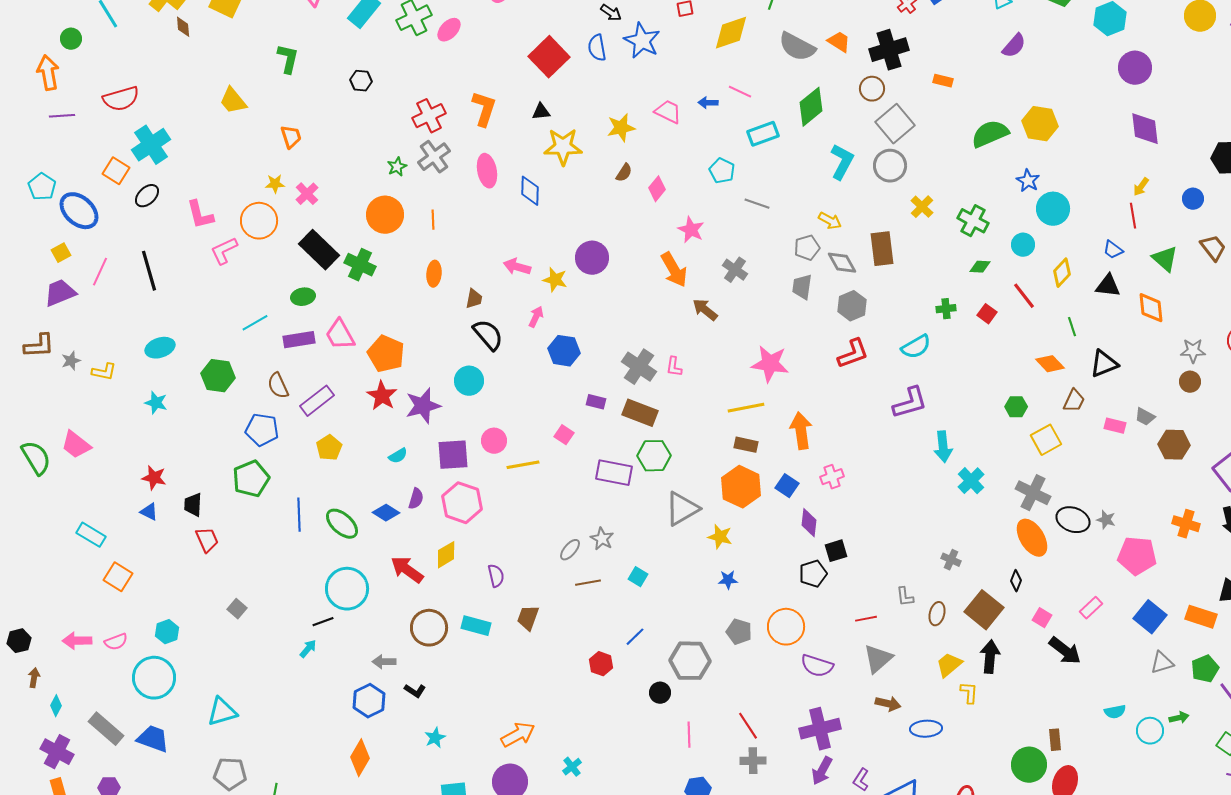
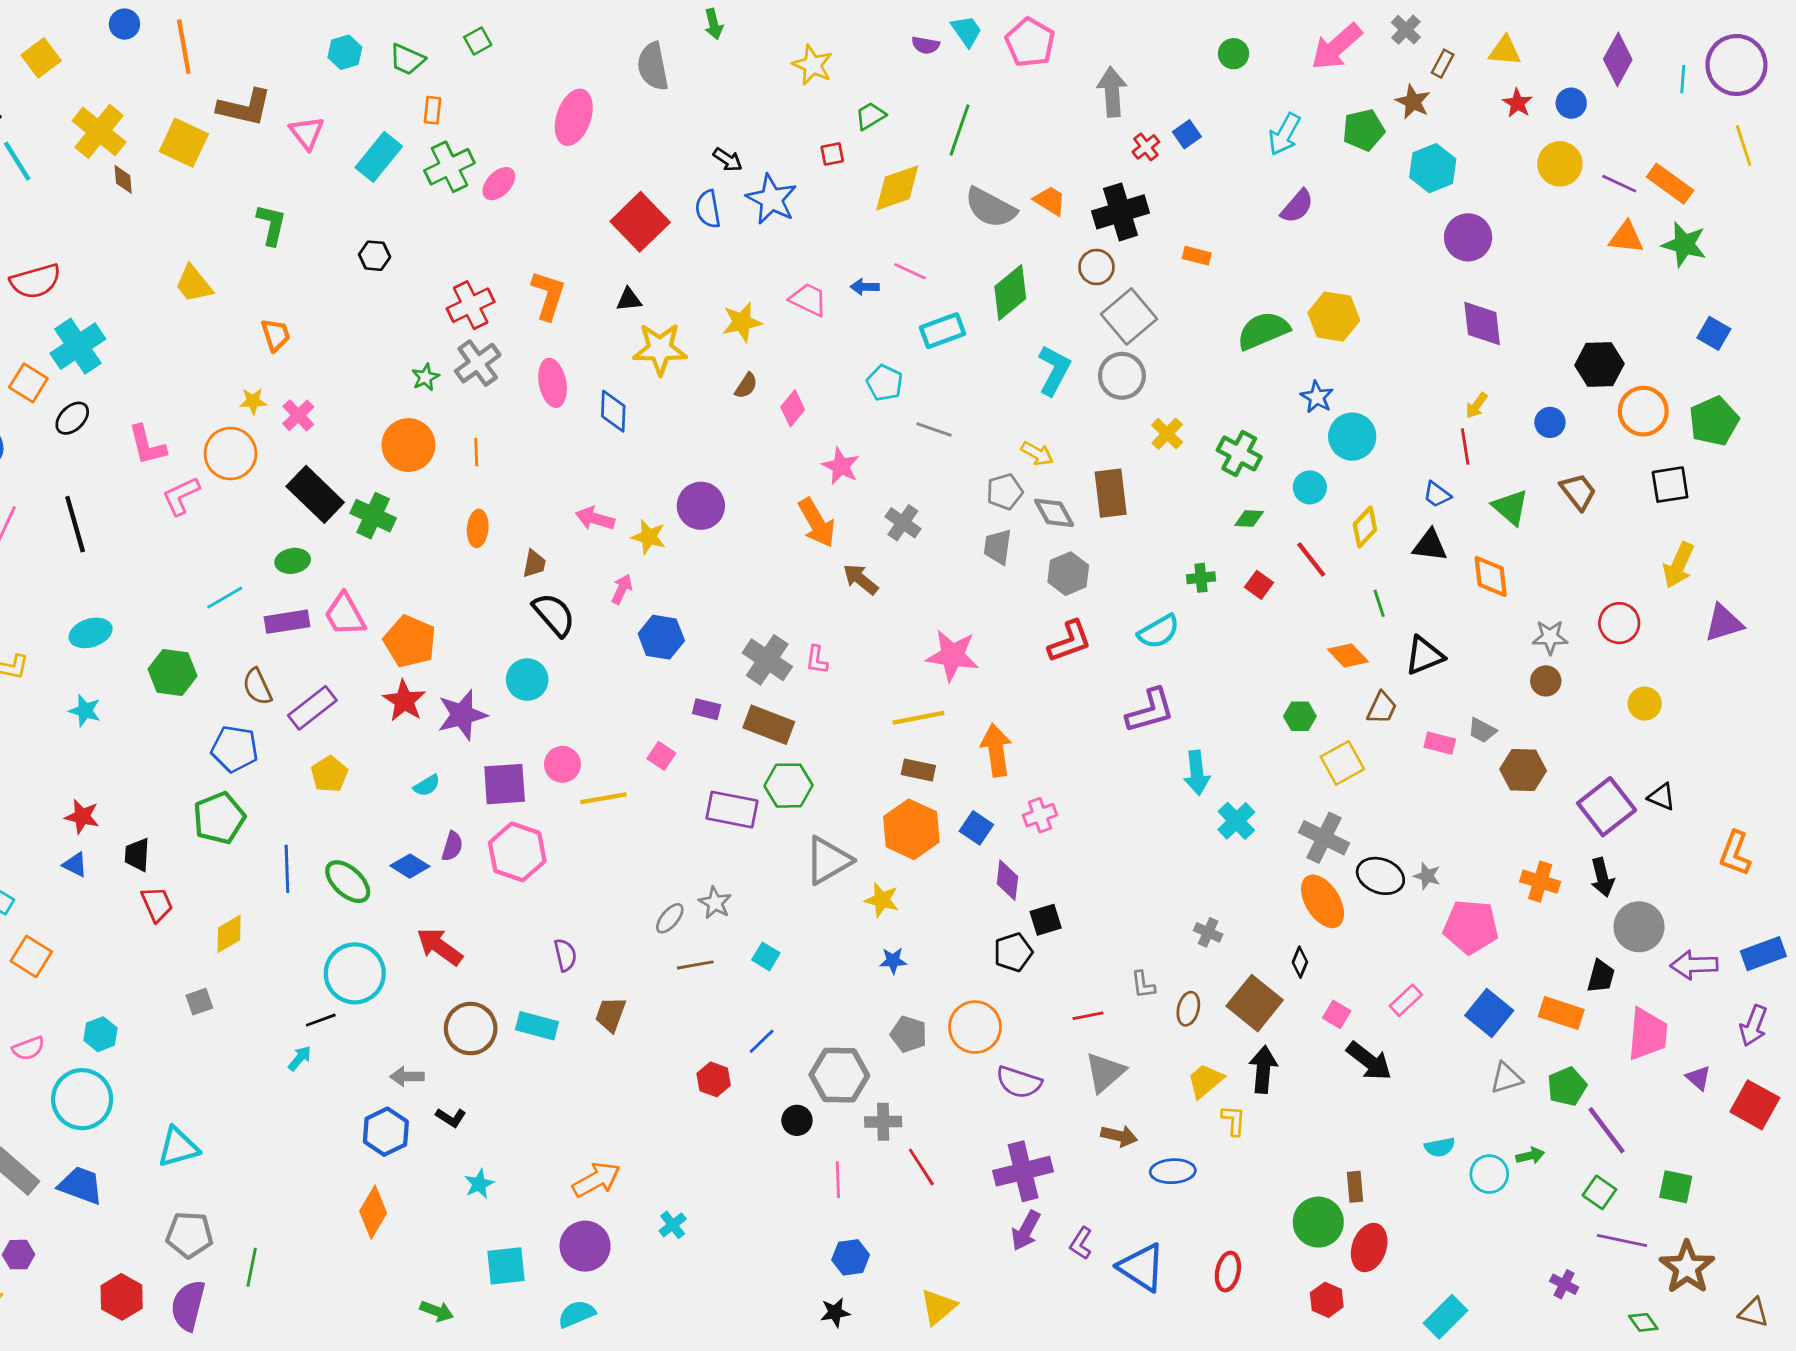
yellow diamond: (446, 555) -> (229, 934), moved
gray square: (237, 609) -> (199, 1002), turned 30
gray cross: (753, 761) -> (883, 1122), moved

